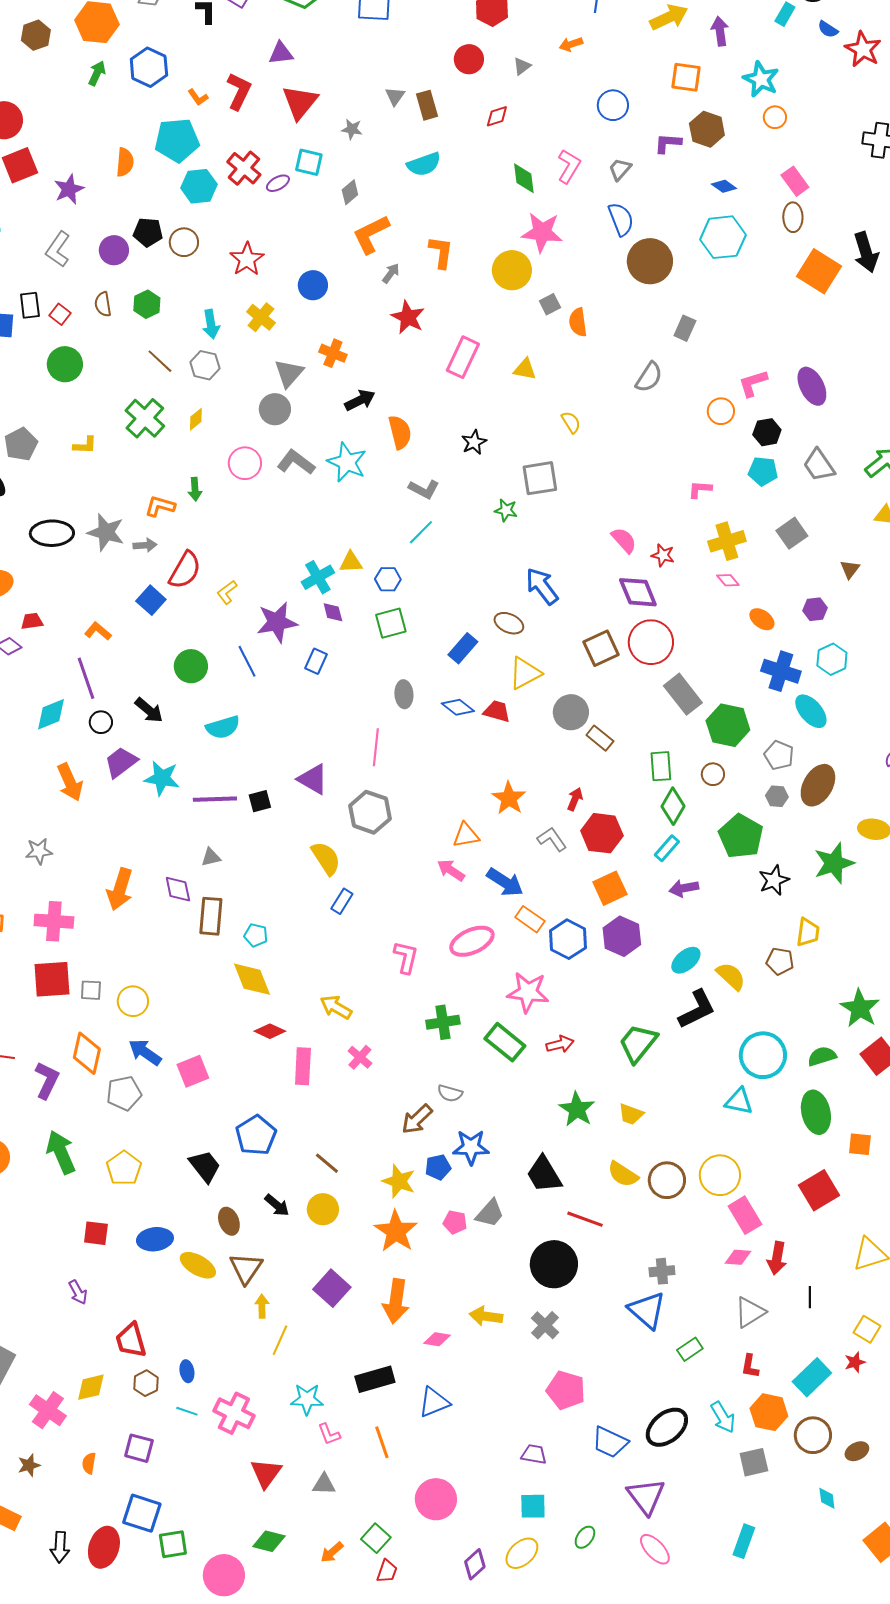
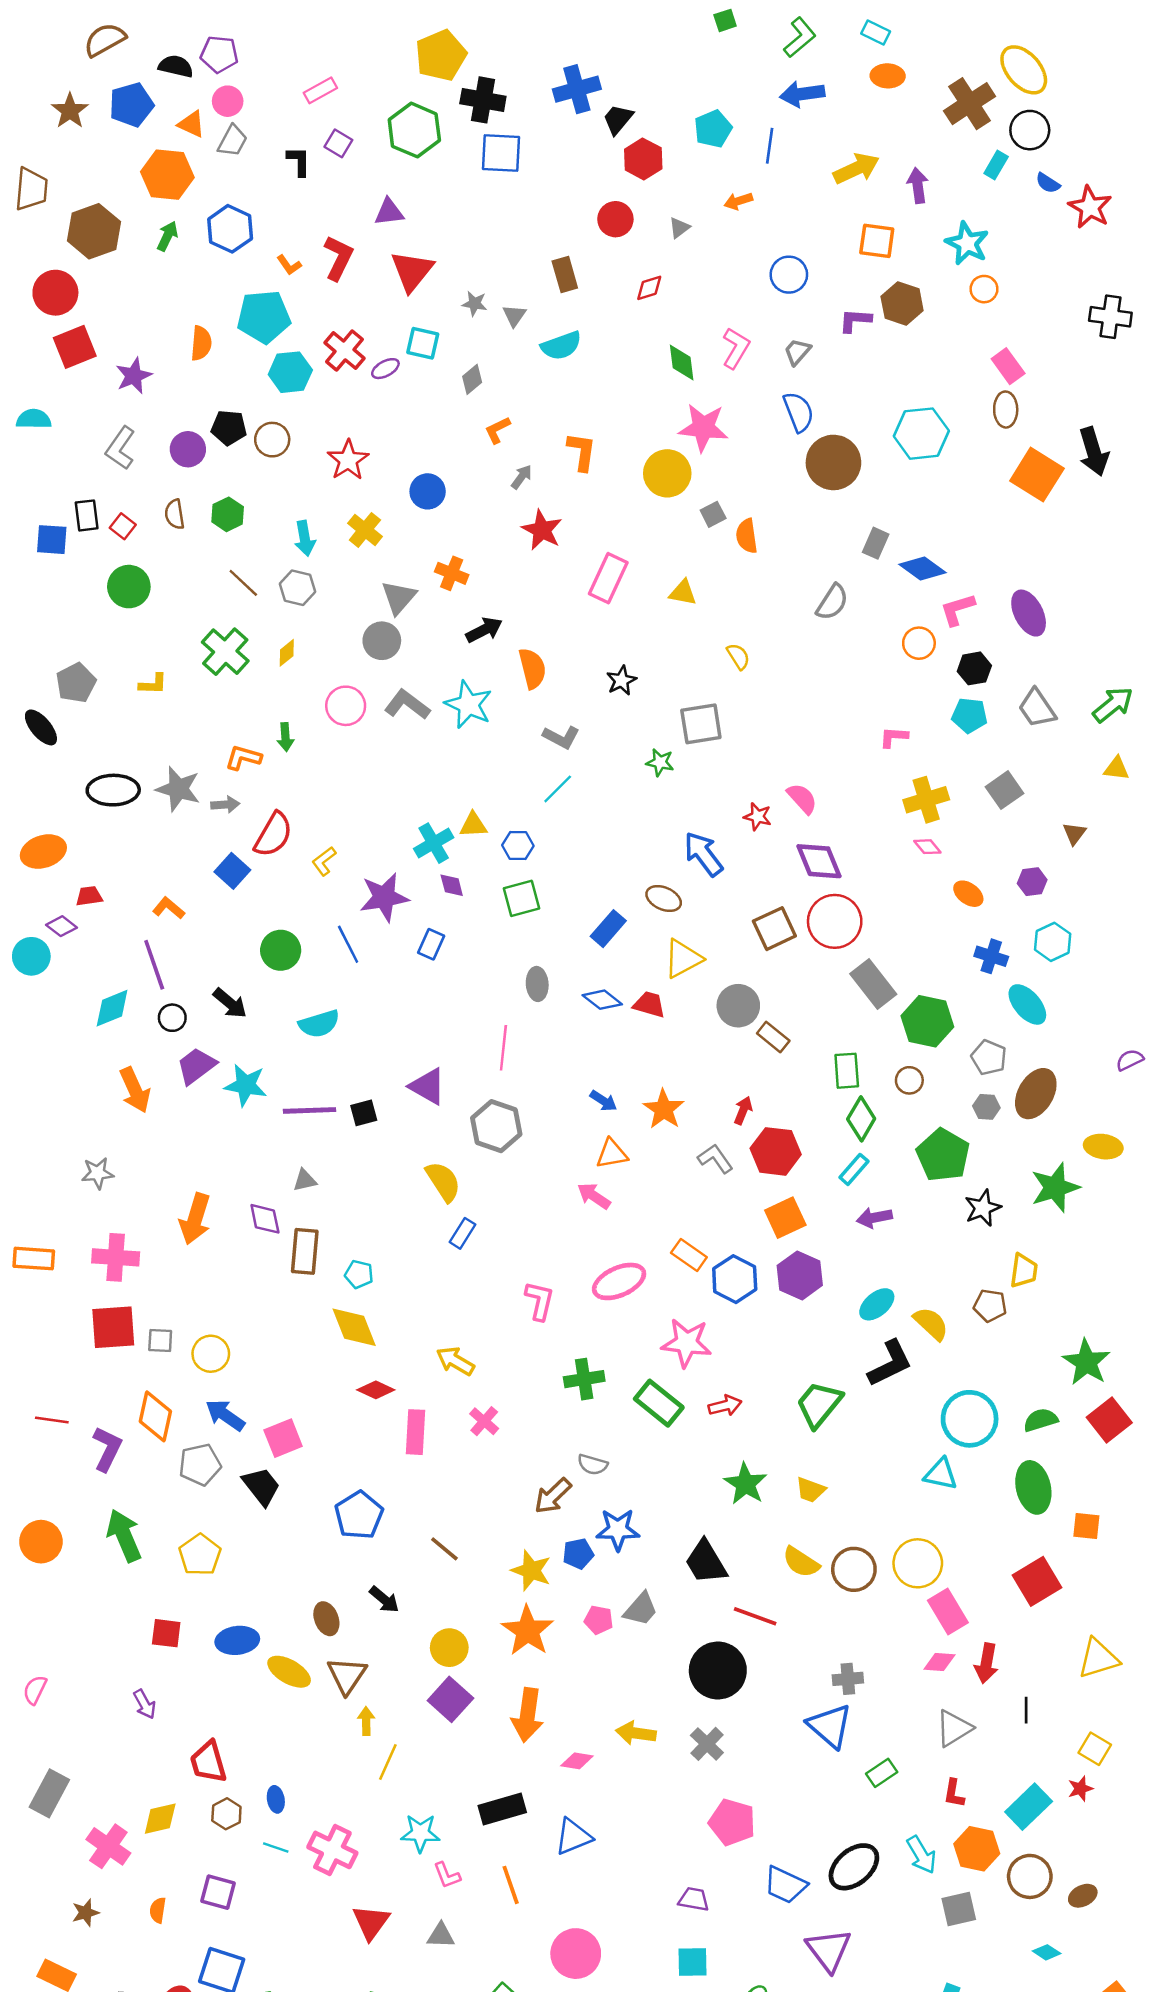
brown hexagon: (36, 35) -> (94, 231), moved, size x1.5
gray triangle: (395, 96) -> (514, 316), moved
blue diamond: (724, 186) -> (923, 568), moved, size x1.5
orange L-shape: (371, 234) -> (497, 430), size x0.6
red star: (663, 555) -> (758, 817), moved
blue cross: (781, 671) -> (991, 956), size x0.7
blue arrow: (505, 882) -> (603, 1101), moved, size x0.6
black trapezoid: (205, 1166) -> (261, 1486), moved
yellow circle: (323, 1209) -> (449, 1648), moved
cyan diamond: (827, 1498) -> (1047, 1952), turned -50

